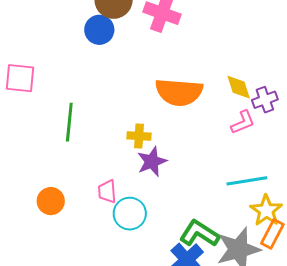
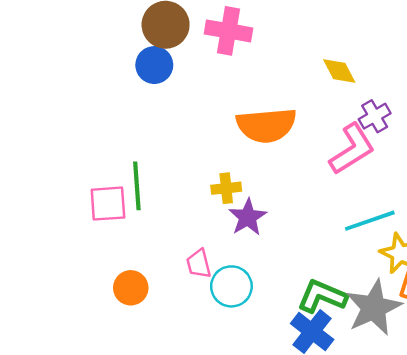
pink square: (20, 78) -> (108, 204), moved
yellow diamond: (239, 87) -> (339, 71), moved
pink L-shape: (243, 122) -> (352, 149), size x1.6

